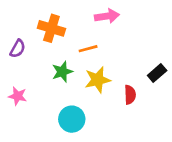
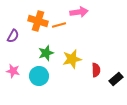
orange line: (88, 49) -> (59, 25), moved
black rectangle: (157, 73) -> (116, 79), moved
cyan circle: (72, 119) -> (39, 76), moved

